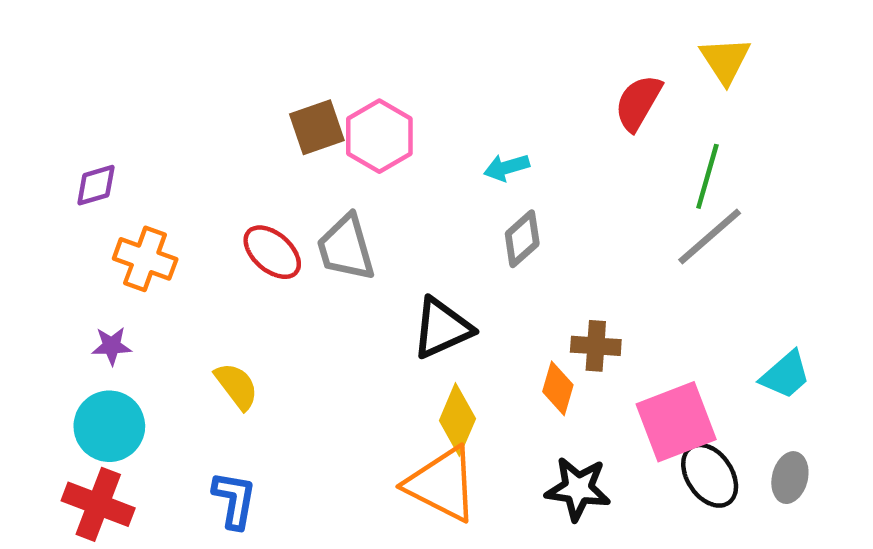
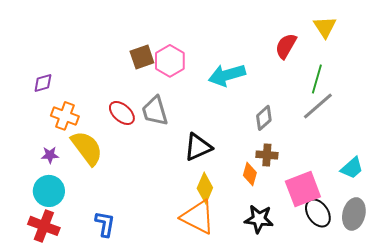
cyan arrow: (507, 167) -> (227, 75), size x1.8
gray diamond: (522, 239) -> (264, 118), moved
yellow semicircle: (237, 386) -> (87, 148), moved, size x1.6
gray ellipse: (790, 478) -> (354, 214), size x1.4

